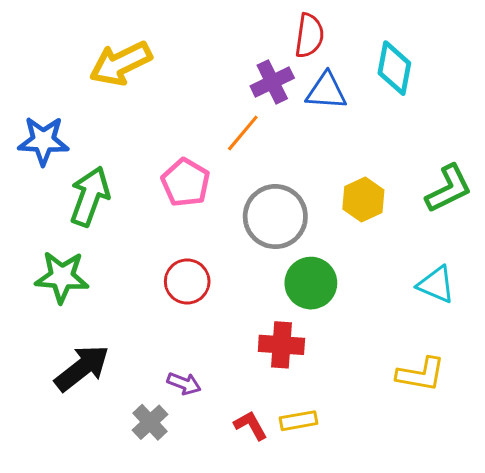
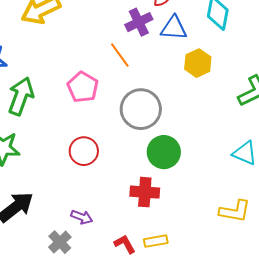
orange line: (243, 133) -> (120, 55), turned -76
yellow hexagon: (363, 200) -> (198, 63), moved

